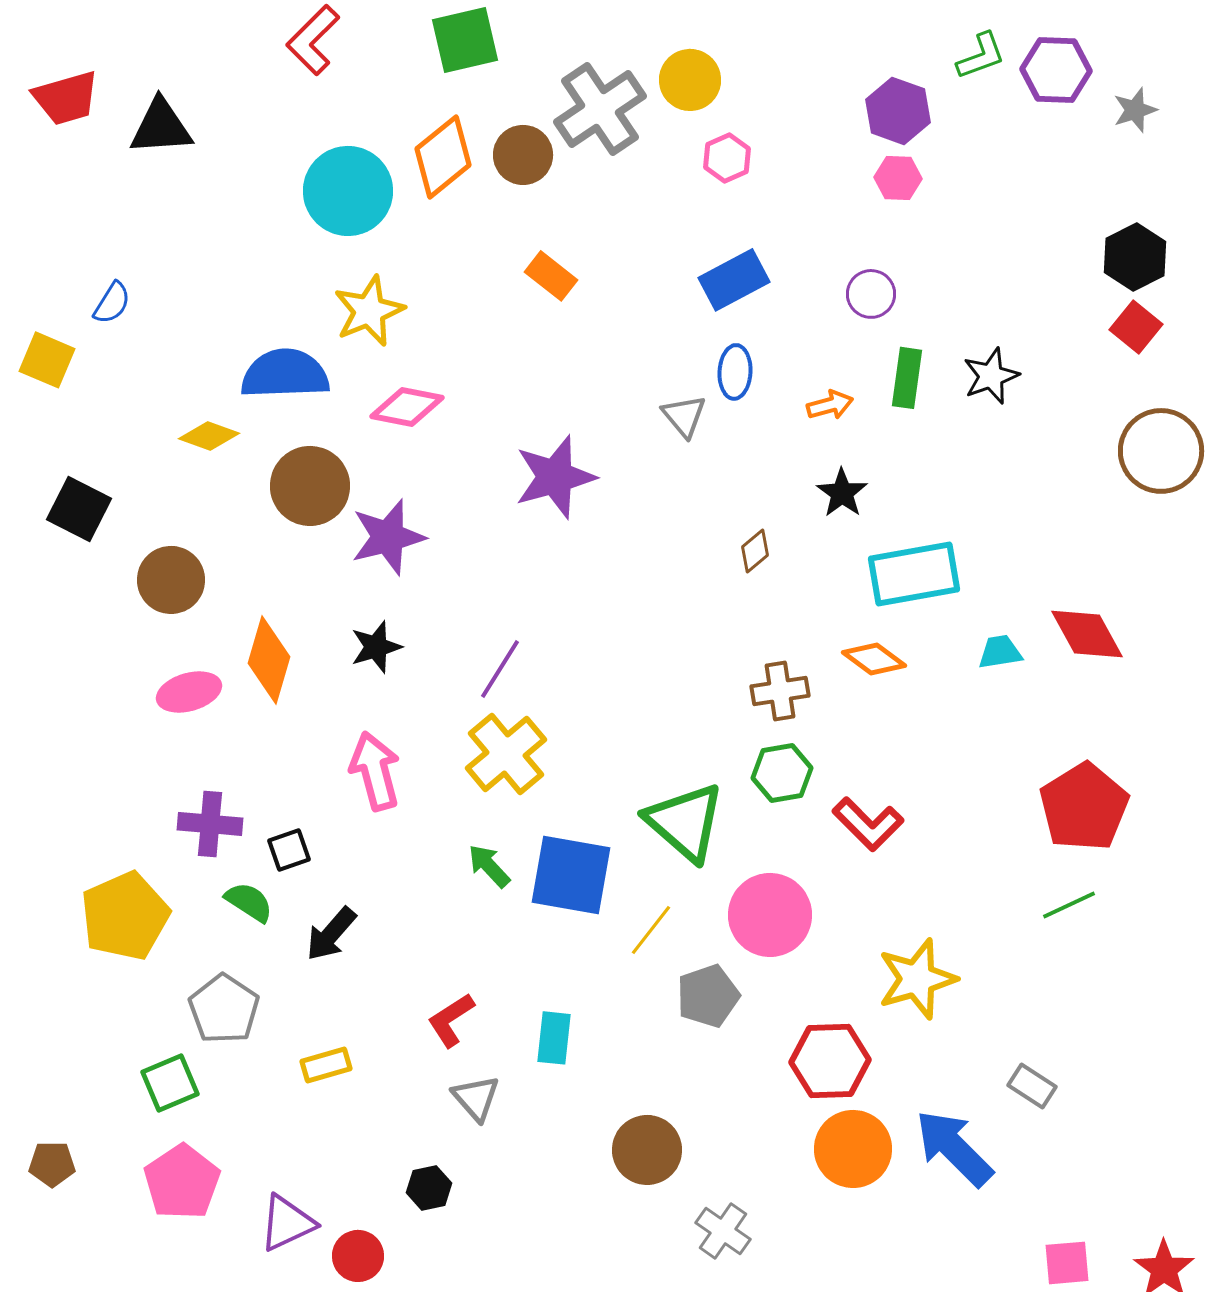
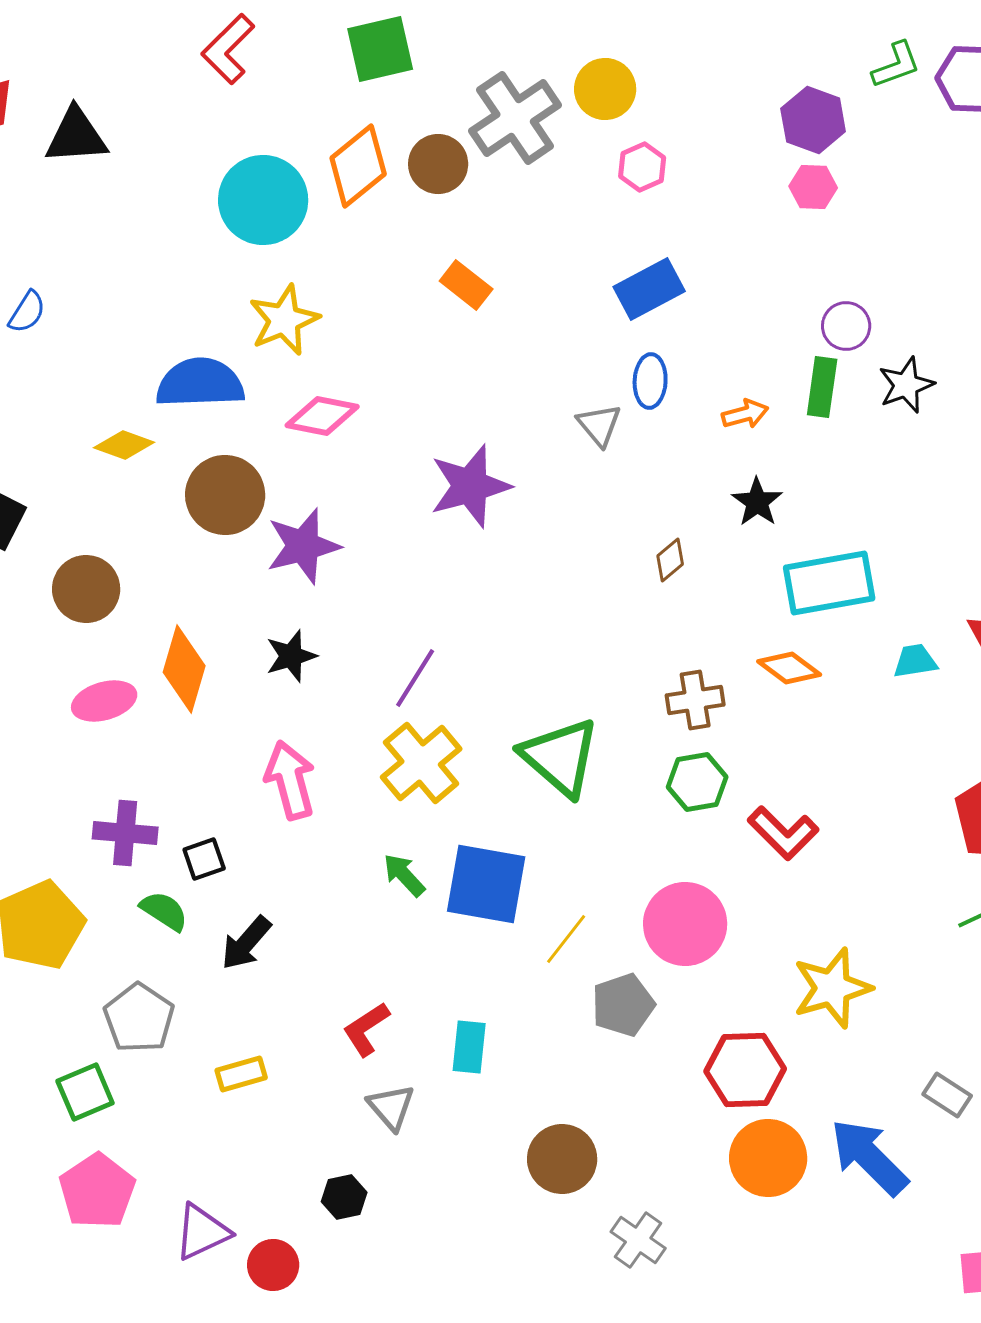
purple circle: (871, 294) -> (846, 326), moved
green triangle: (685, 822) -> (560, 757), moved

